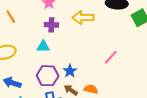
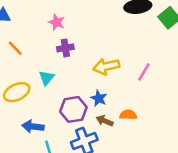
yellow arrow: (83, 18) -> (106, 66), moved
cyan triangle: (43, 46) -> (47, 78), moved, turned -40

